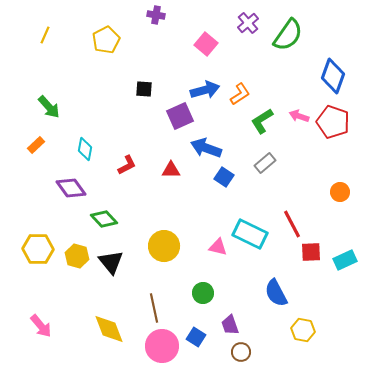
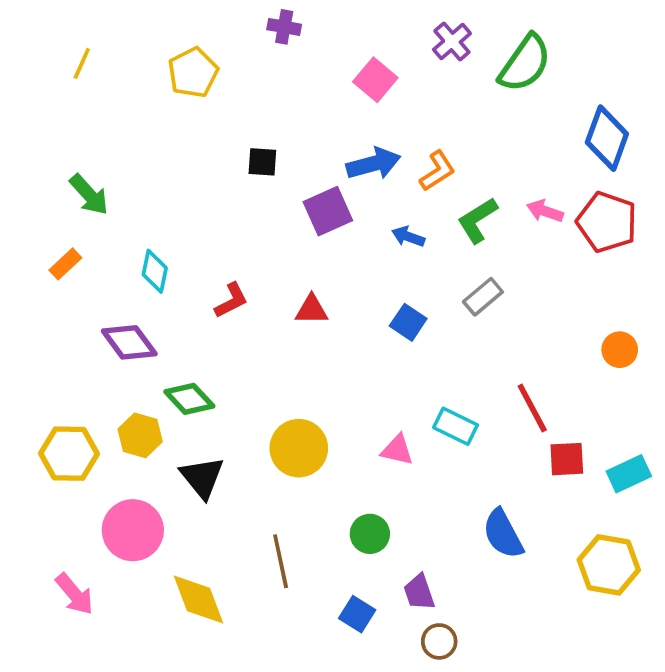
blue arrow: (206, 148) -> (408, 237), moved, size x0.6
cyan rectangle: (250, 234) -> (456, 426), size x0.7
yellow hexagon: (77, 256) -> (140, 435), moved
yellow hexagon: (303, 330) -> (609, 565), moved, size x1.4
pink circle: (162, 346) -> (133, 530), moved

